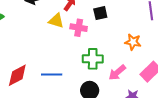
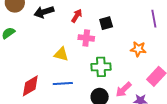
yellow triangle: (56, 21) -> (61, 54), moved
pink arrow: (117, 73) -> (124, 90), moved

